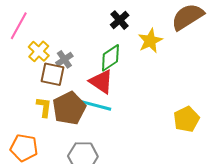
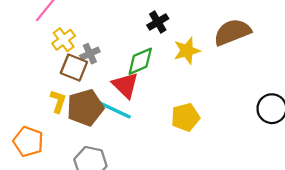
yellow pentagon: (186, 119) -> (185, 117), moved

